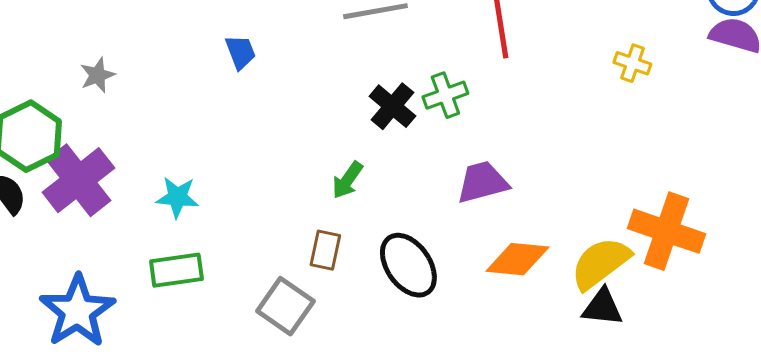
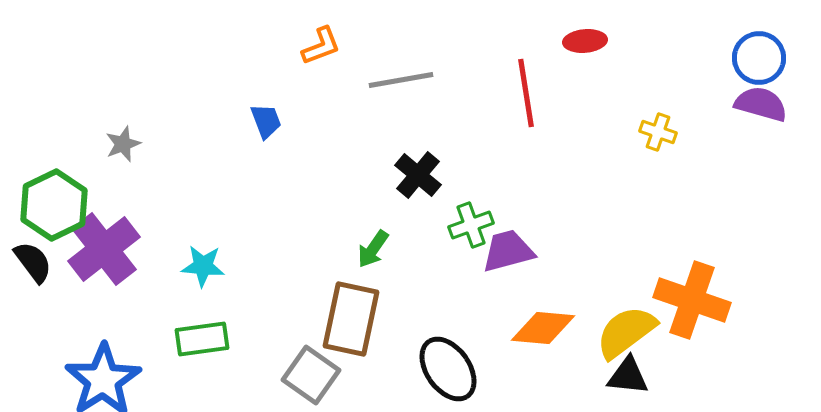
green cross: (445, 95) -> (471, 225), moved
brown rectangle: (325, 250) -> (351, 319), size x1.8
black ellipse: (408, 265) -> (448, 369), moved

